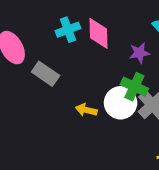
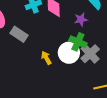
yellow arrow: (86, 110) -> (46, 58), turned 48

